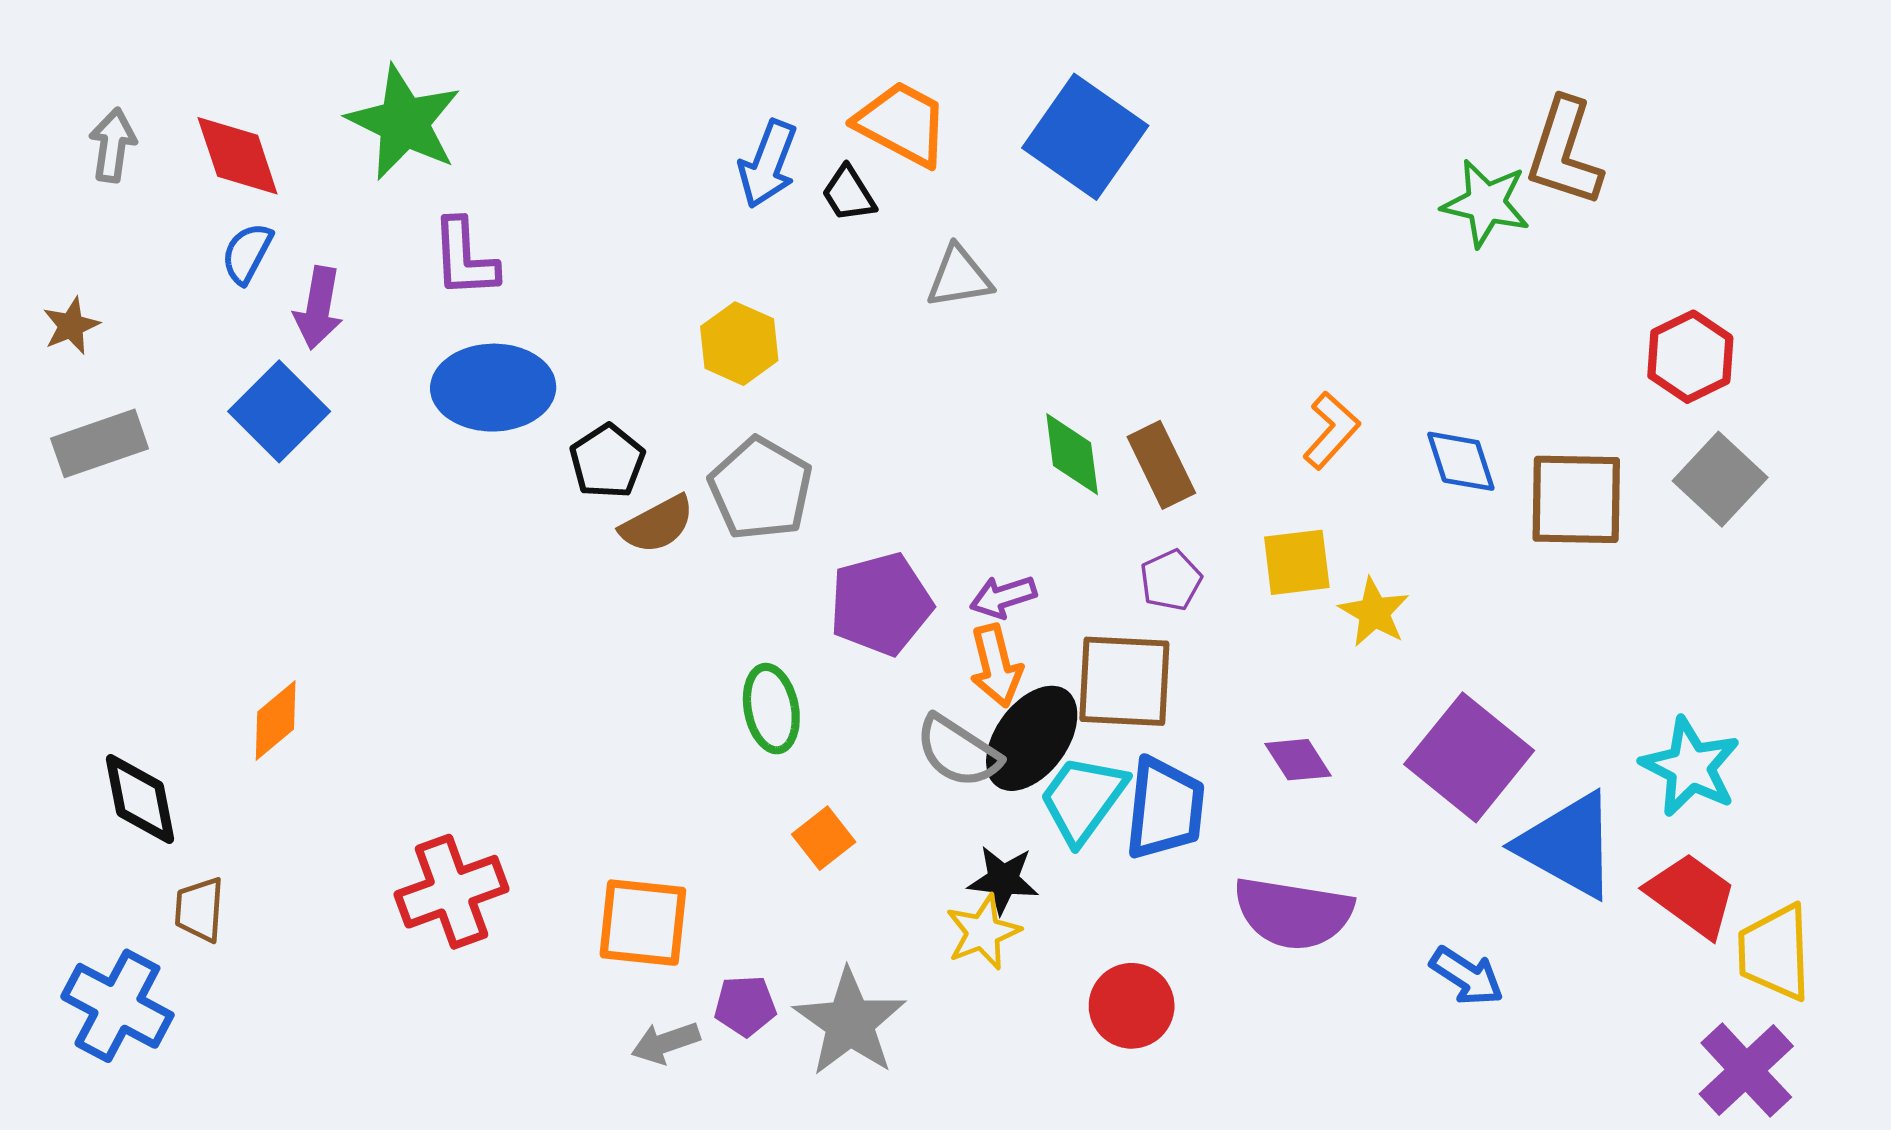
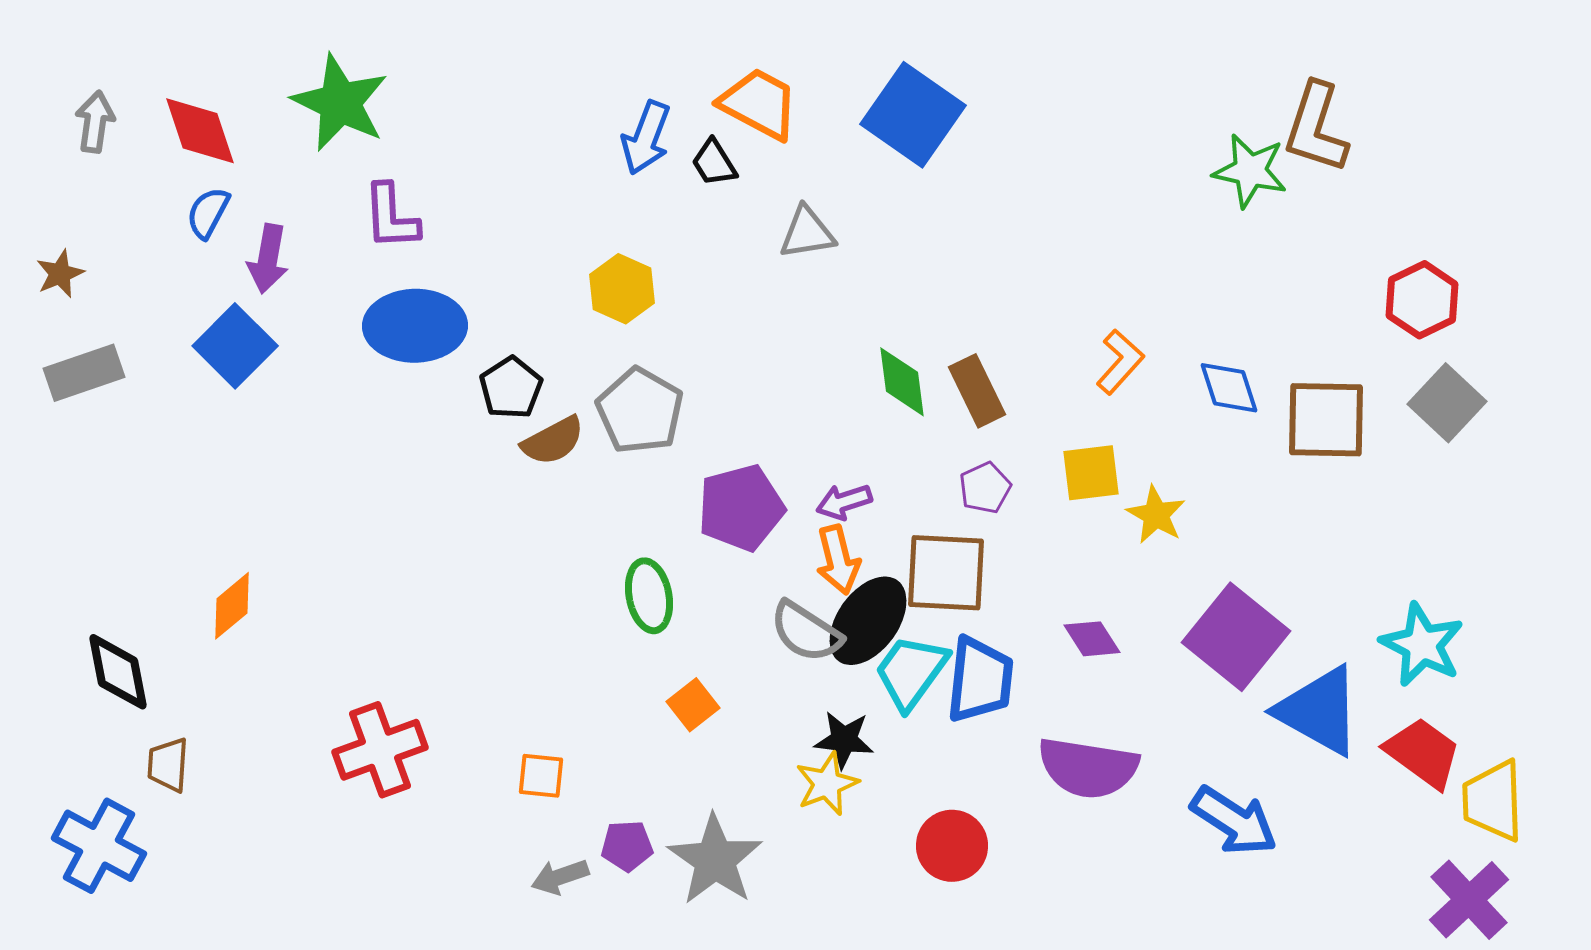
orange square: (643, 923) -> (541, 776), size x0.6
blue arrow: (1467, 976) -> (1234, 821), size x1.4

